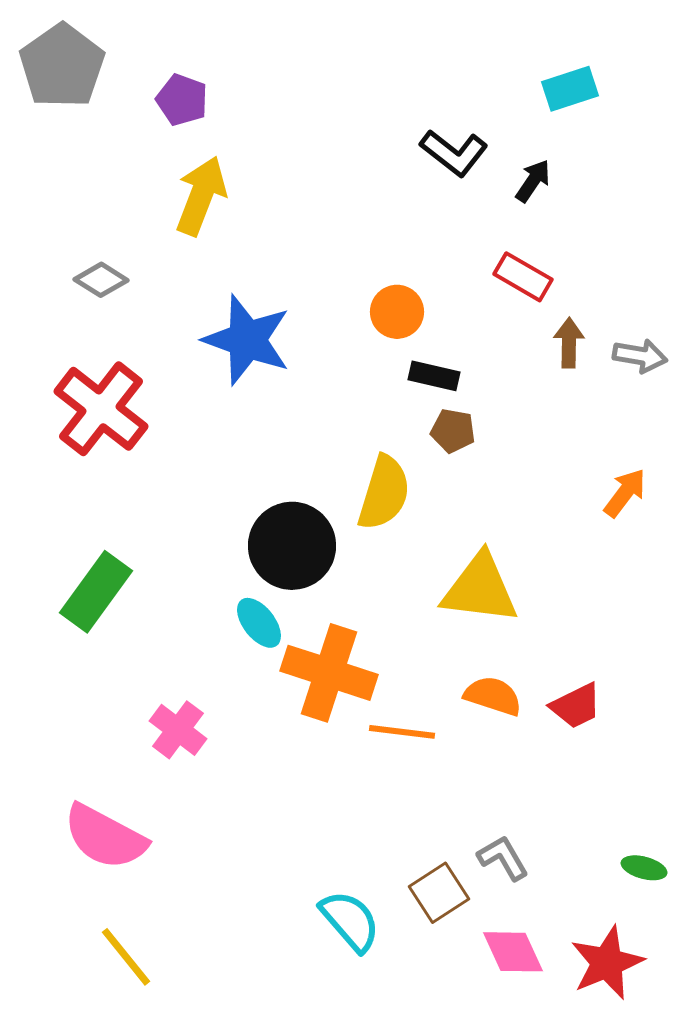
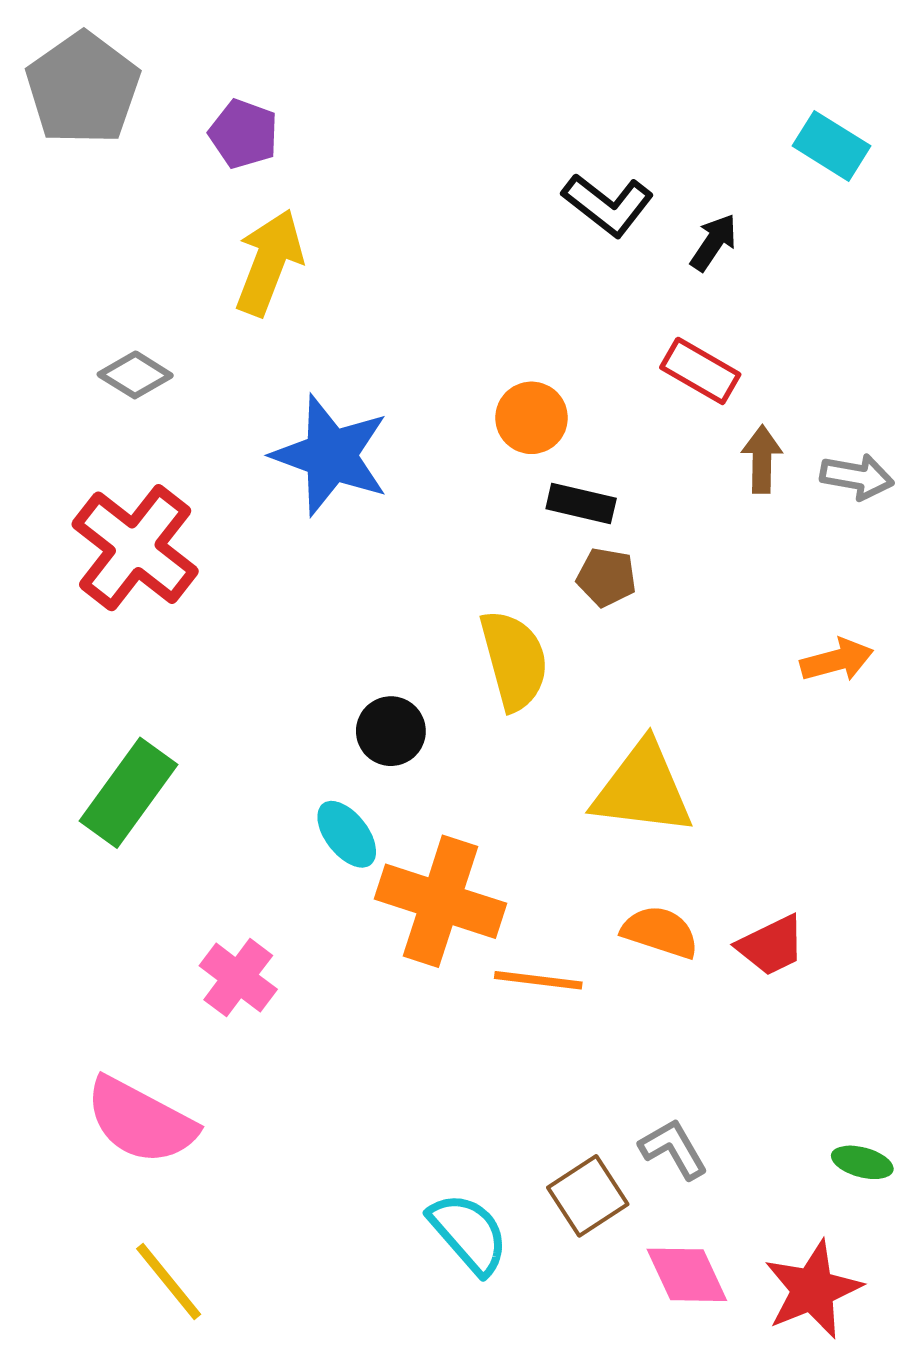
cyan rectangle: (570, 89) -> (831, 146), moved, turned 50
yellow semicircle: (384, 493) -> (514, 660), turned -32
orange arrow: (625, 493) -> (837, 660), turned 38
black circle: (292, 546) -> (391, 731), size x0.6

